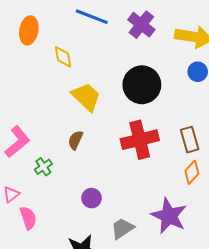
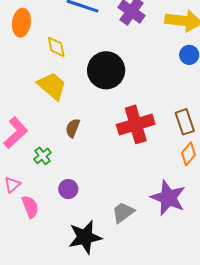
black circle: (142, 85) -> (106, 70), moved
yellow trapezoid: (86, 97) -> (52, 86), moved
purple circle: (92, 198) -> (68, 189), moved

